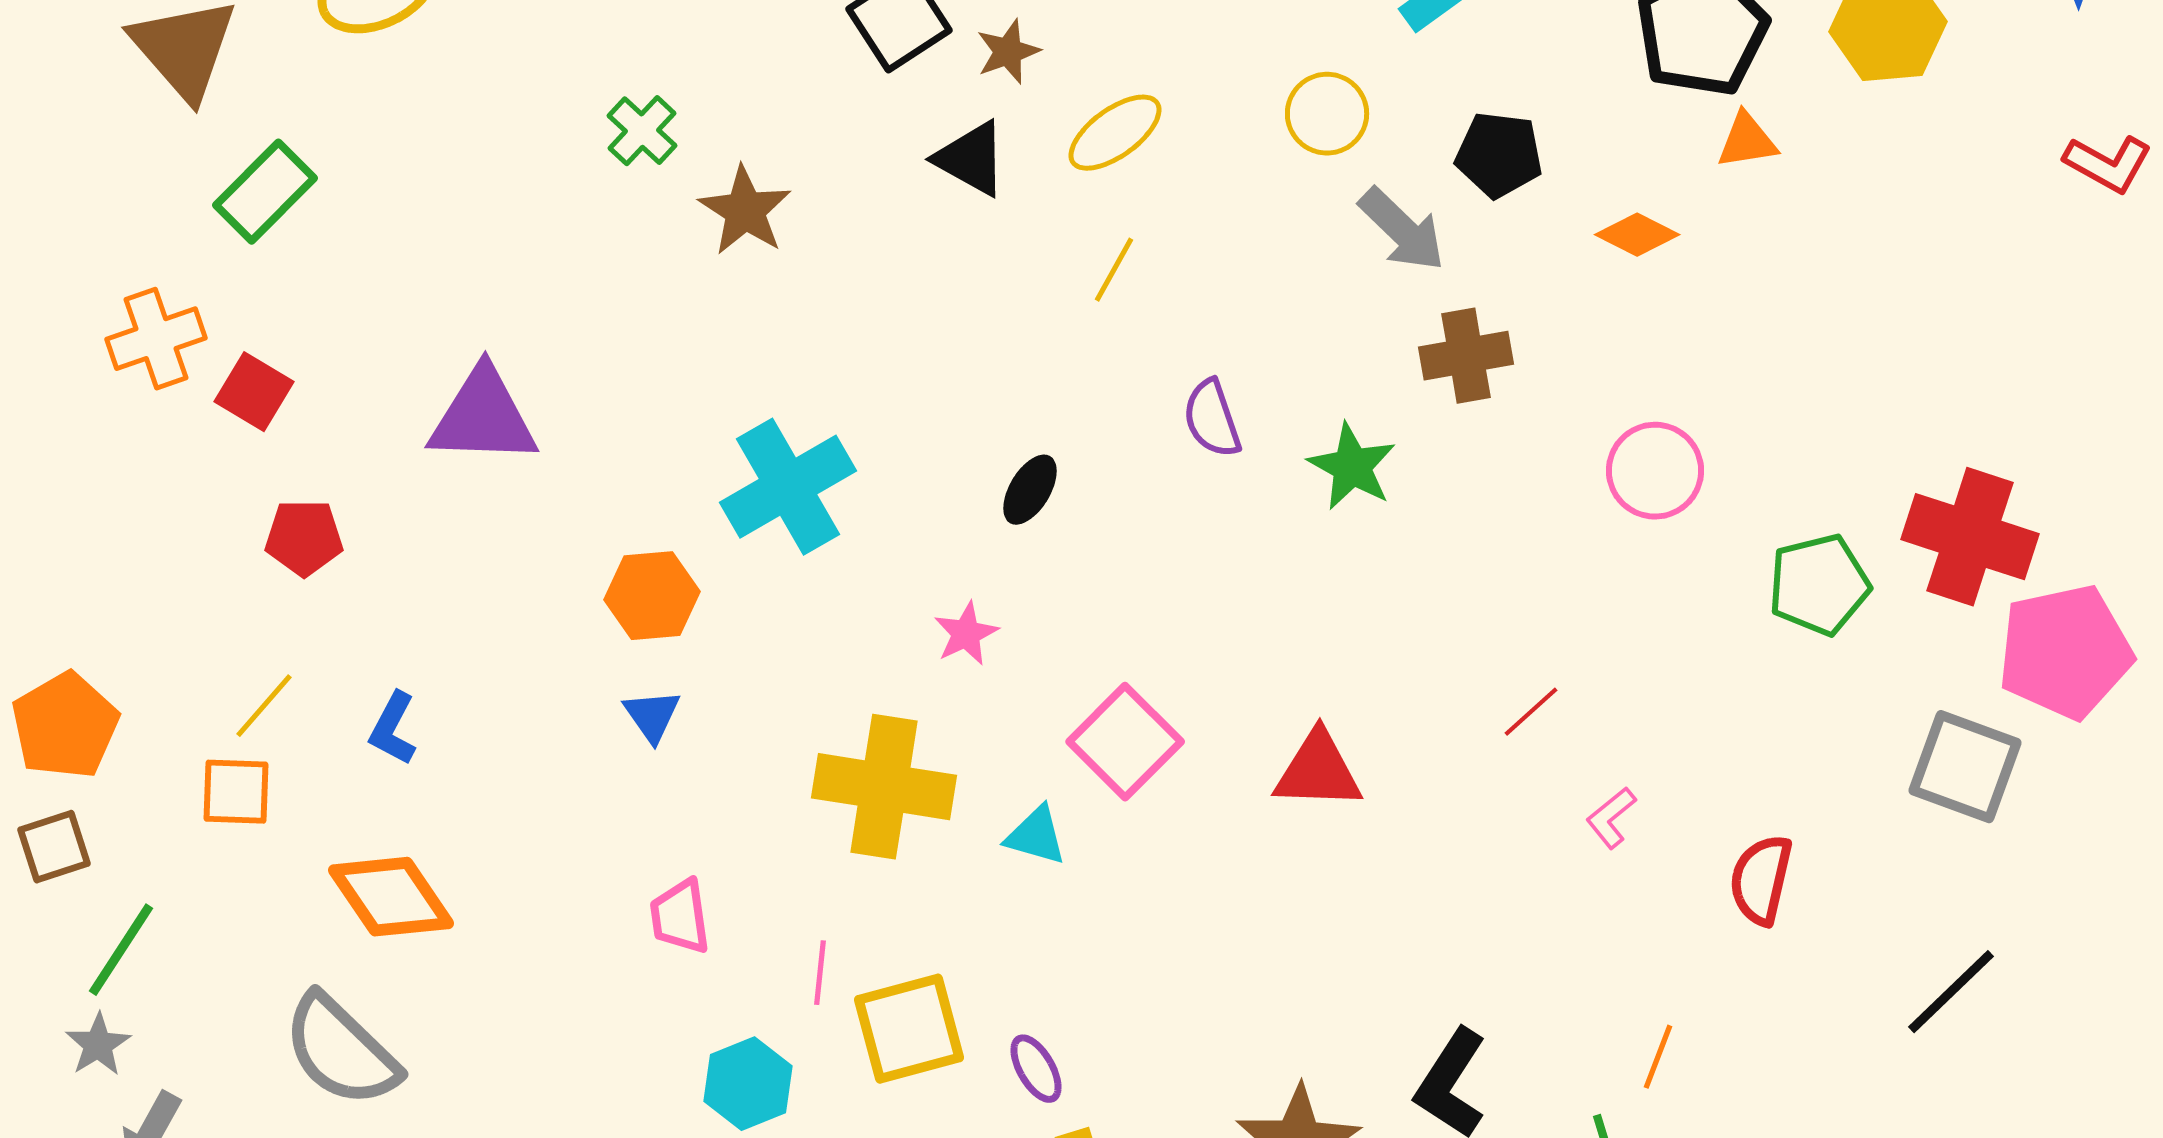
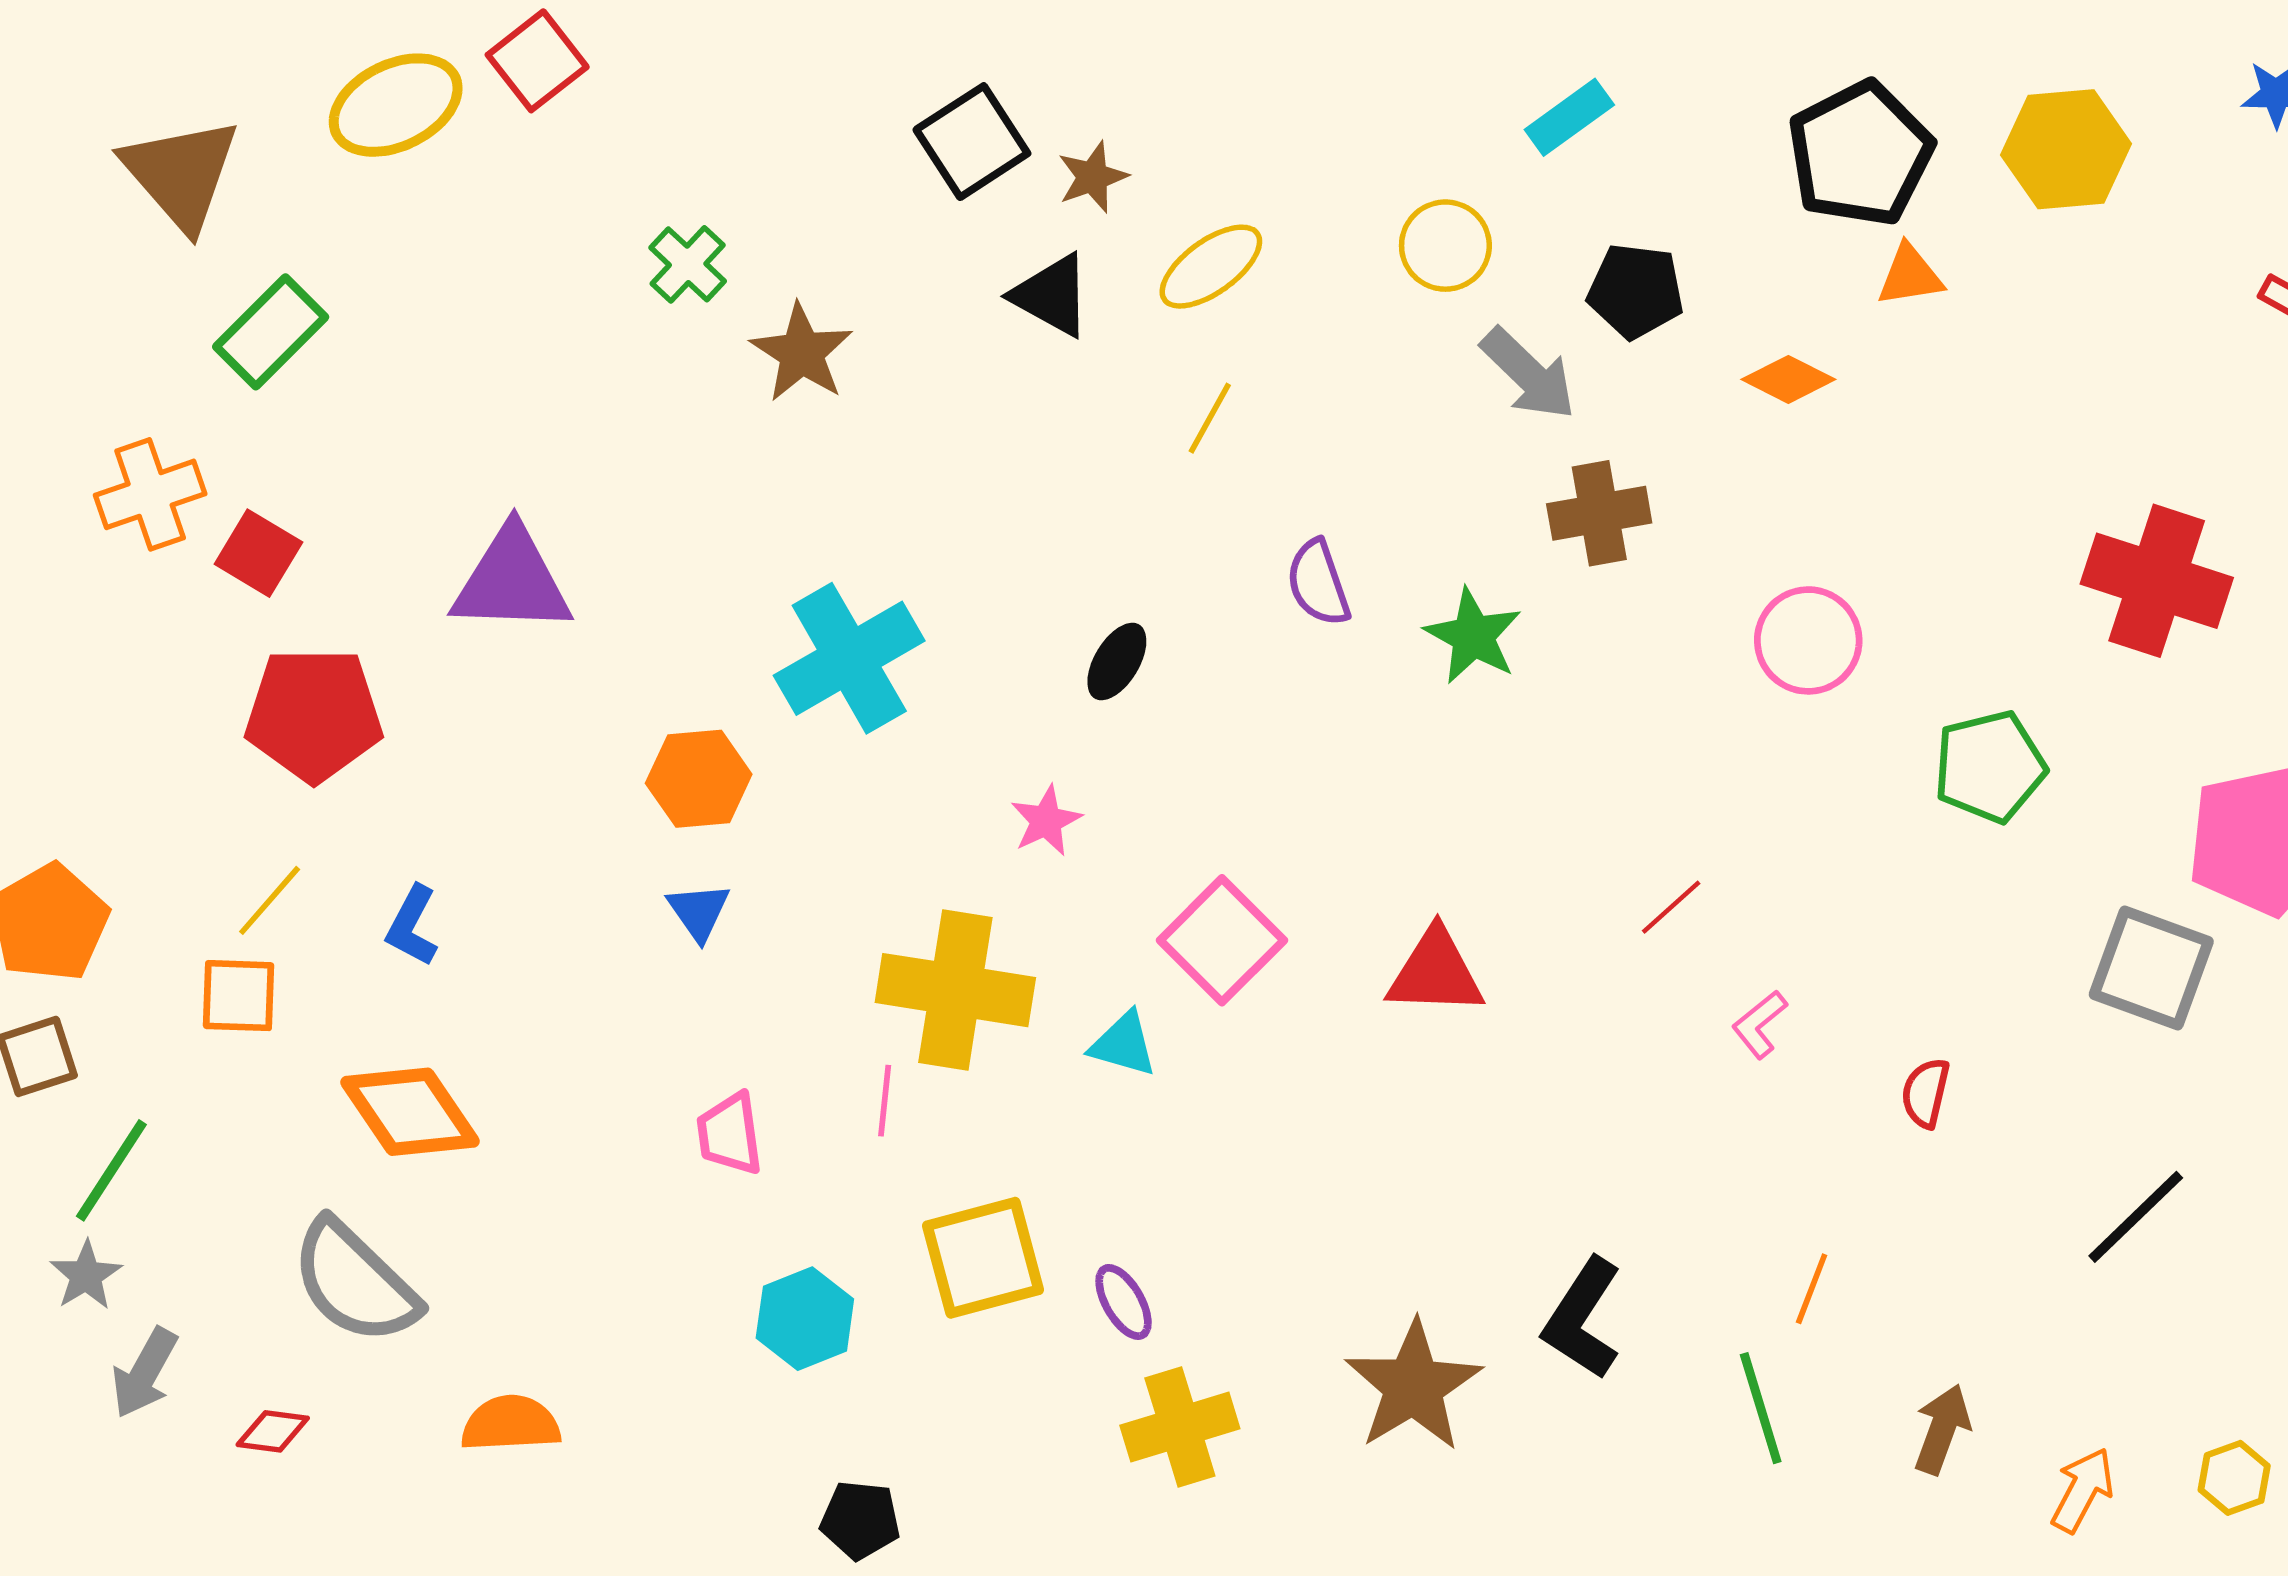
red cross: (1970, 537) -> (2157, 581), moved
red pentagon: (304, 538) -> (314, 715), size x1.6
red semicircle: (1761, 880) -> (1925, 1093), size x0.7
pink line: (820, 973) -> (885, 1101), moved

